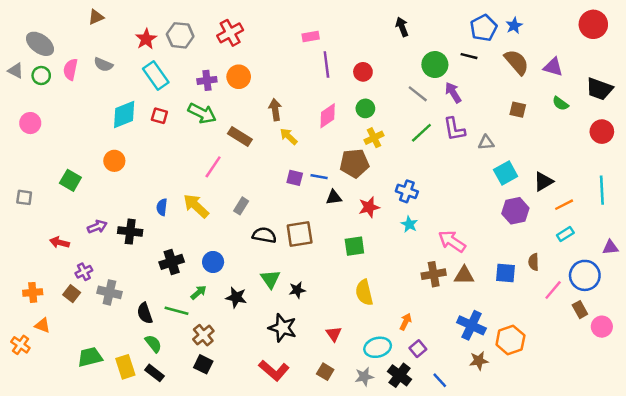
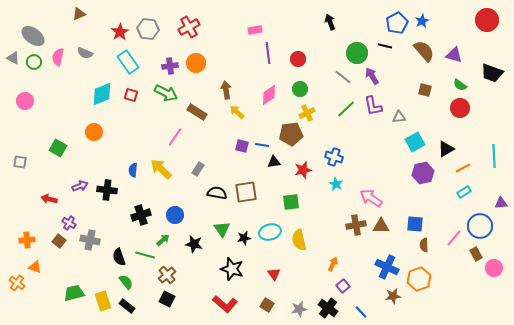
red circle: (602, 132) -> (460, 108), moved
brown semicircle: (534, 262) -> (424, 245), moved
purple cross: (84, 272) -> (69, 223), turned -32
cyan ellipse: (378, 347) -> (270, 232), moved

